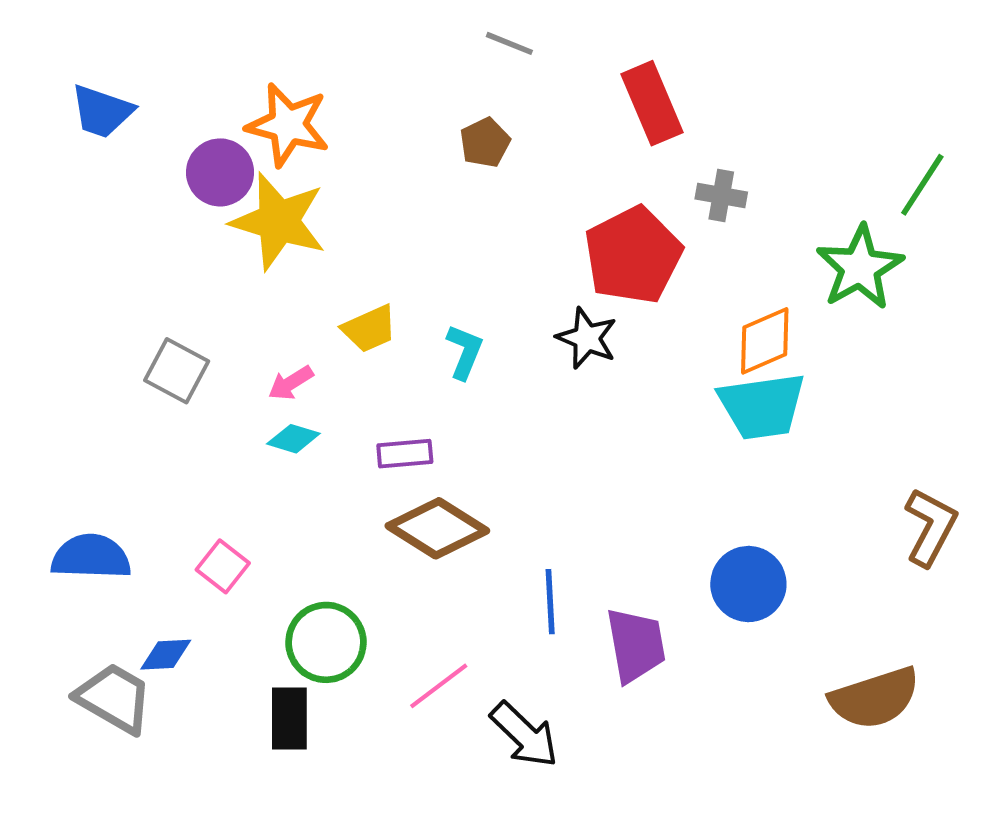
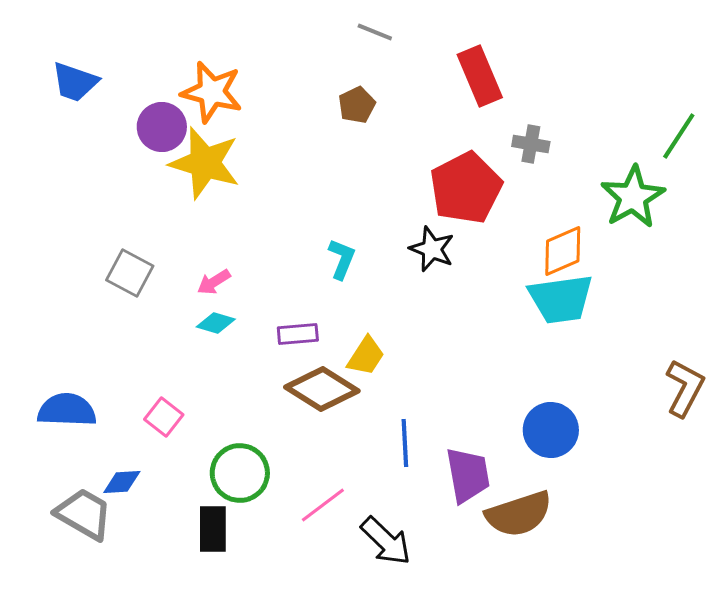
yellow trapezoid: (369, 329) -> (366, 356), moved, turned -33
brown semicircle: (875, 698) -> (519, 514), moved

